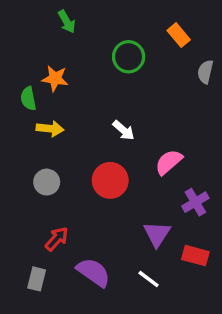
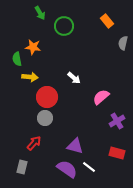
green circle: (129, 57) -> (64, 26), moved
red circle: (110, 180) -> (47, 97), moved
gray circle: (47, 182) -> (45, 118), moved
purple triangle: (157, 234) -> (75, 146), moved, turned -48
purple semicircle: (93, 272) -> (67, 169), moved

